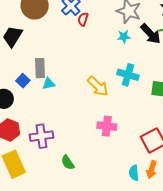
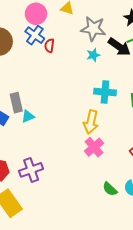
yellow arrow: (98, 86) -> (91, 122), moved, turned 70
pink cross: (107, 126) -> (94, 147), turned -36
green semicircle: (68, 162) -> (110, 189), moved

